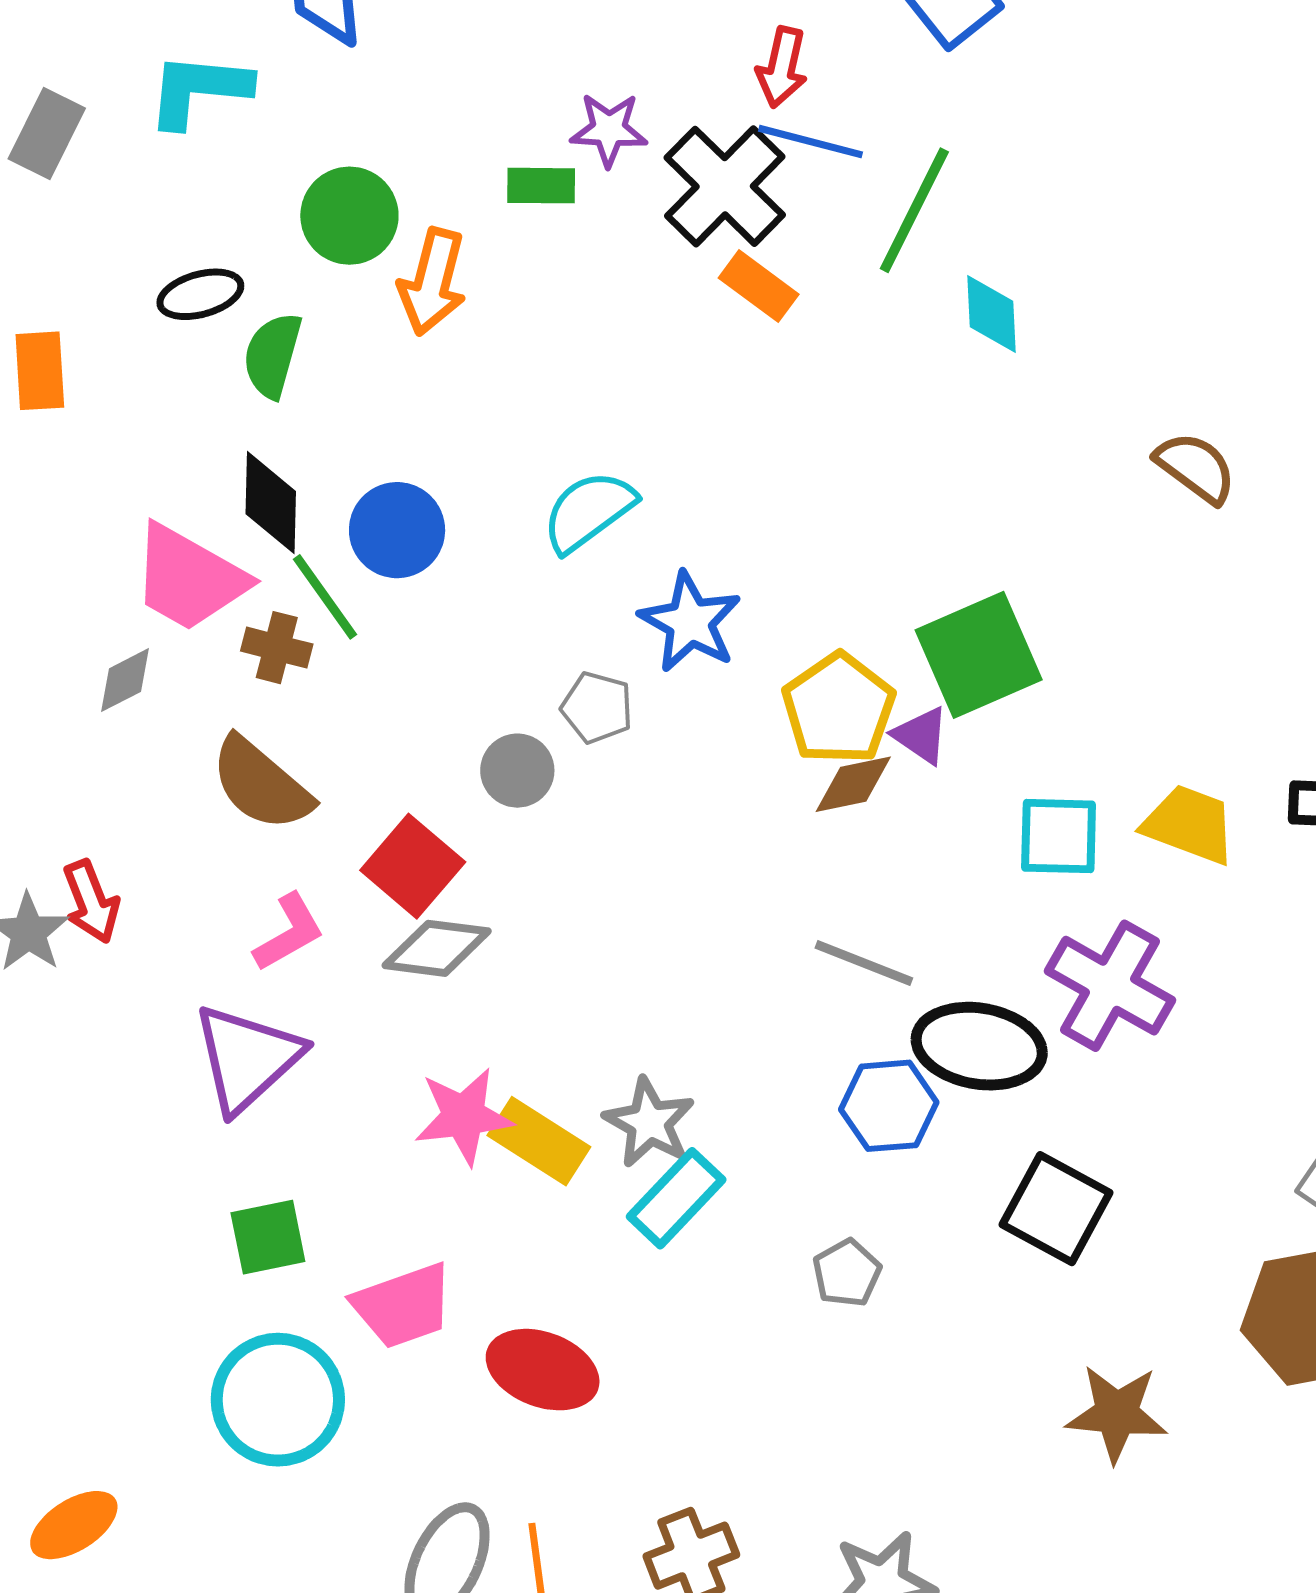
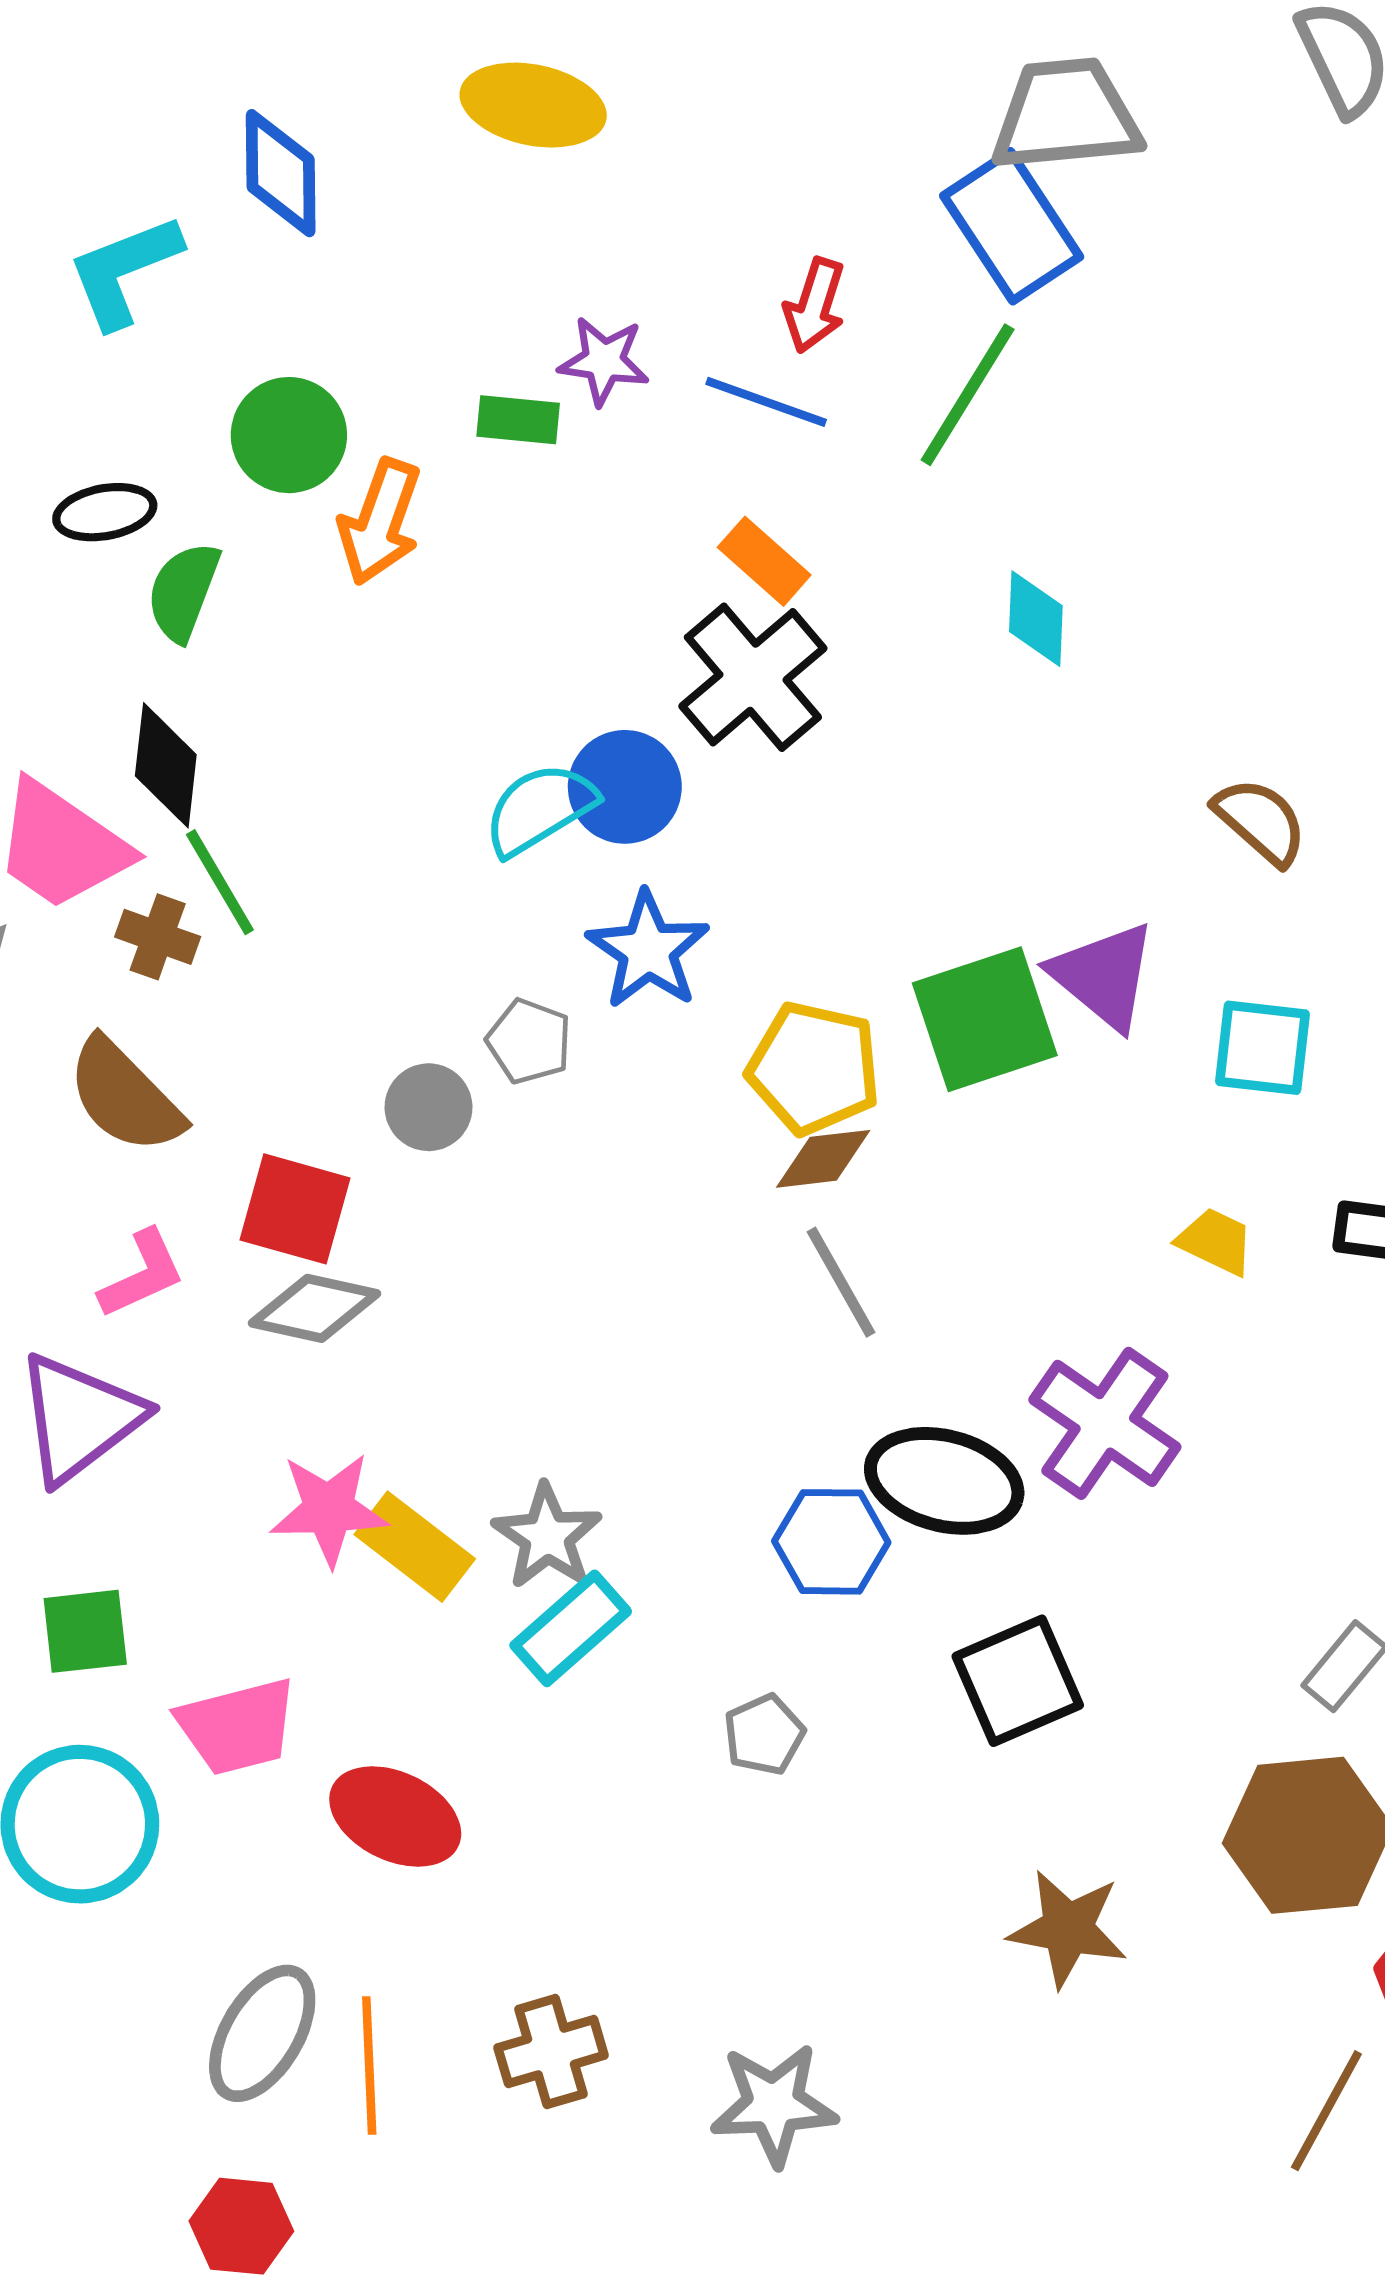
cyan L-shape: (199, 90) -> (124, 271), turned -32
blue line: (811, 142) -> (766, 402), moved
black cross: (725, 186) -> (753, 677), moved
green line: (914, 210) -> (968, 395), moved
blue circle: (397, 530) -> (625, 787), moved
yellow pentagon: (839, 709) -> (814, 1068), turned -30
purple triangle: (921, 735) -> (1104, 976), moved, size x1.6
yellow trapezoid: (1189, 824) -> (1216, 1241), size x0.7
cyan square: (1059, 836) -> (1262, 1048), moved
red square: (413, 866) -> (295, 1209), turned -30
gray line: (864, 963) -> (841, 1282), moved, turned 34
black square: (1056, 1209) -> (1018, 1681), turned 33

